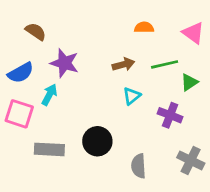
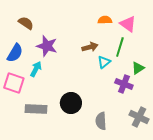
pink triangle: (193, 33) -> (128, 24), moved
green line: (165, 64) -> (120, 47), turned -60
blue semicircle: (21, 73) -> (15, 53), turned -30
green triangle: (189, 82) -> (138, 68), moved
cyan triangle: (132, 96) -> (104, 62), moved

